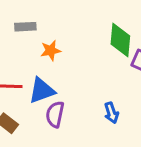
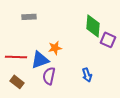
orange star: (51, 50) -> (55, 48), moved

